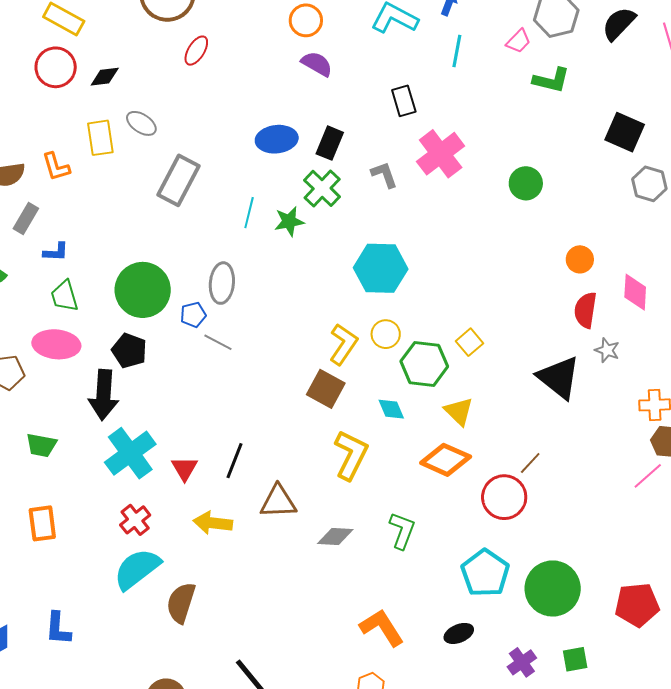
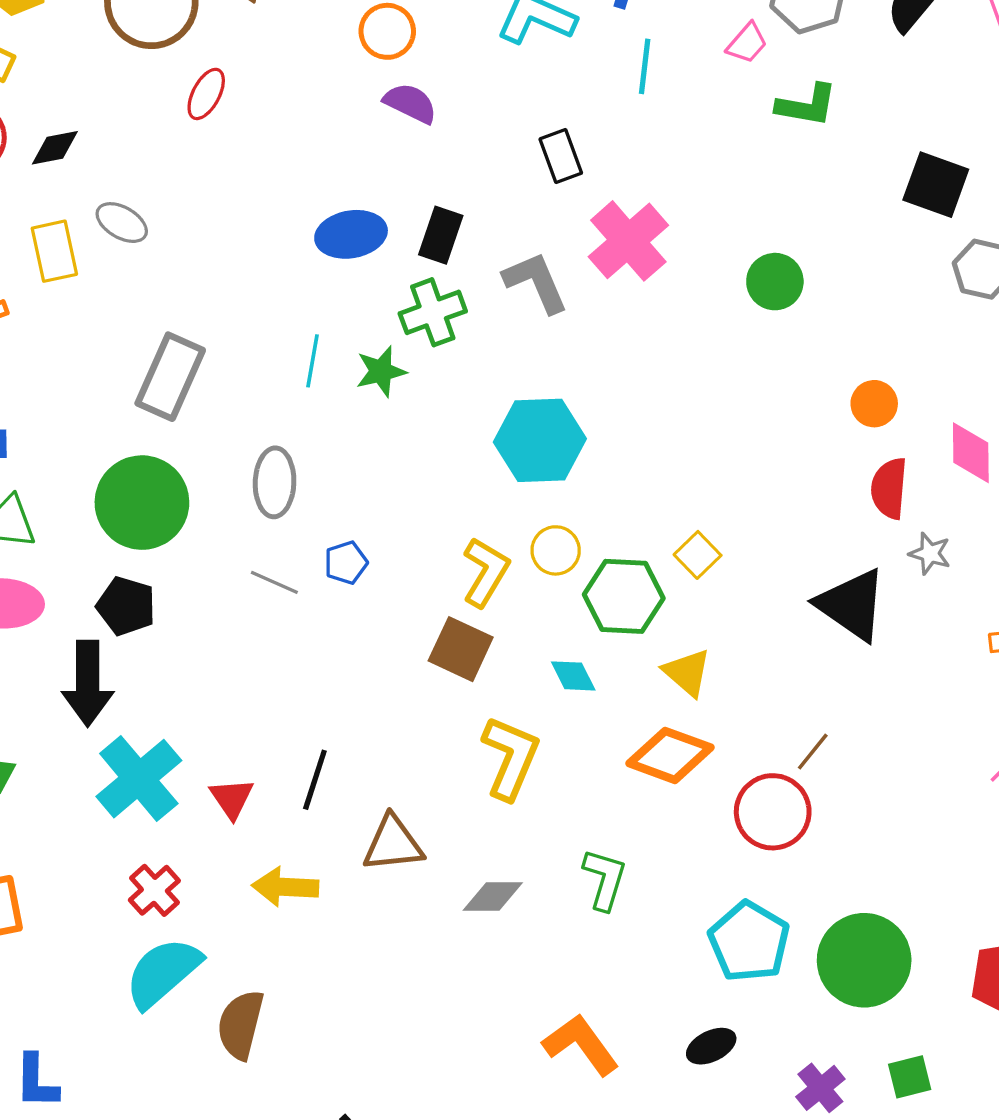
gray L-shape: (384, 175) -> (536, 282), size x1.4
gray rectangle: (178, 180) -> (170, 377), moved
green cross: (322, 188) -> (433, 312), turned 30
blue pentagon: (193, 315) -> (346, 563), moved

